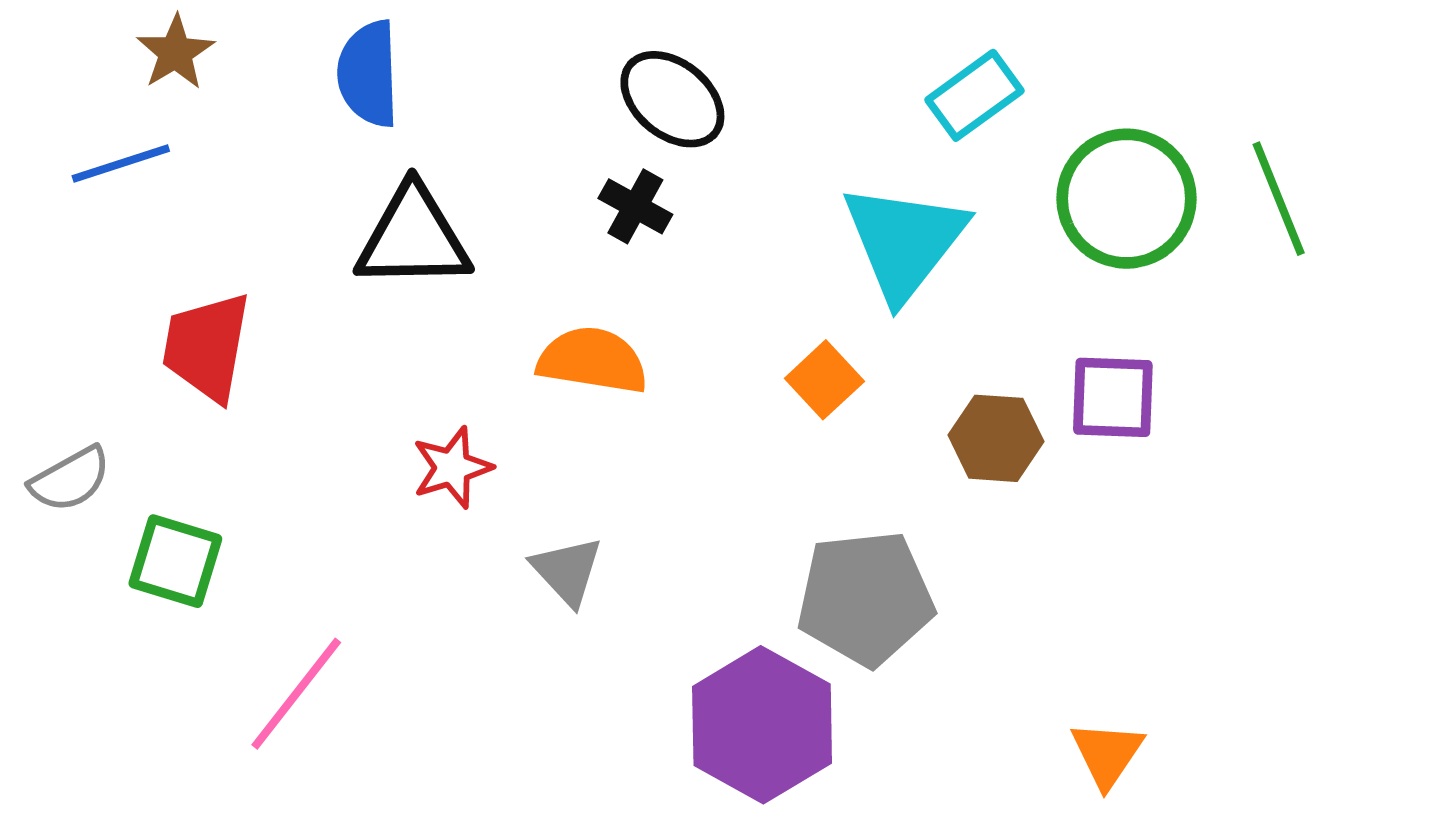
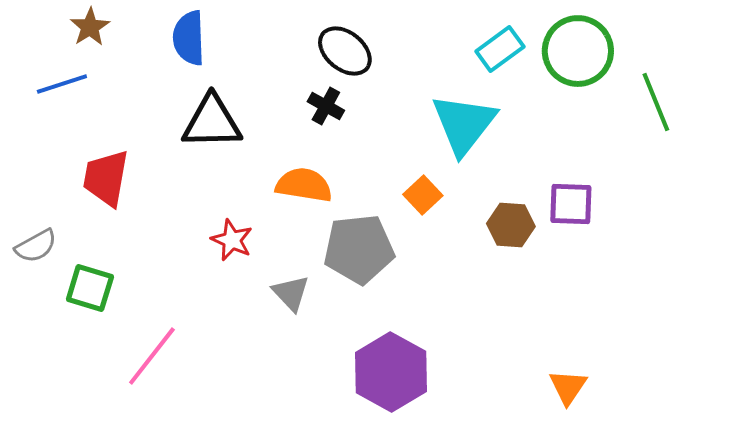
green circle: (1127, 199) -> (578, 51), moved
red star: (452, 468) -> (232, 240), turned -30
gray pentagon: (865, 598) -> (359, 249), moved

